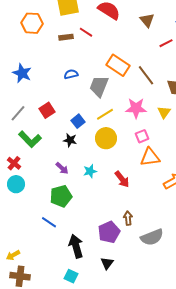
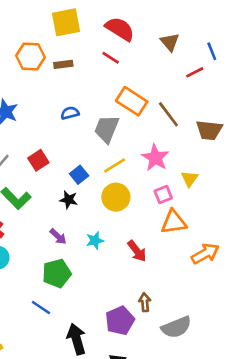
orange hexagon: (32, 23) -> (30, 57), moved
red line: (86, 32) -> (111, 58), moved
pink star: (136, 108) -> (155, 158), turned 30
yellow triangle: (164, 112) -> (189, 179), moved

